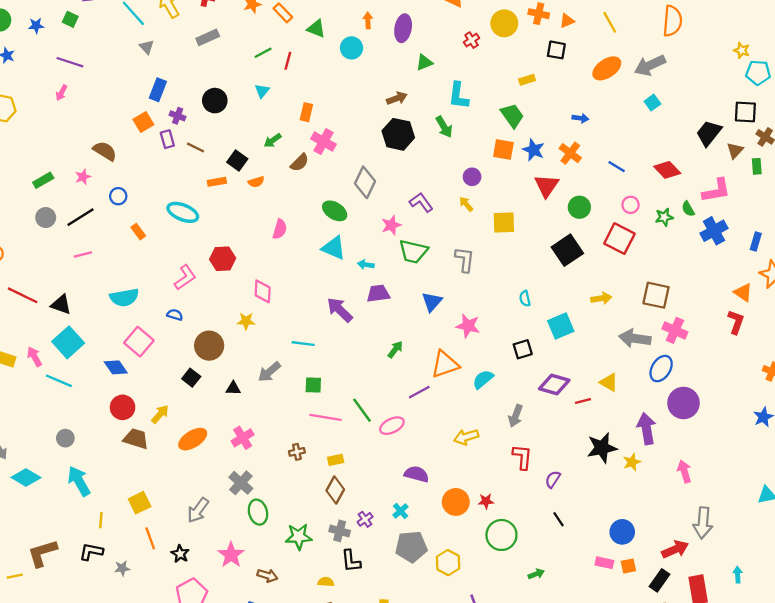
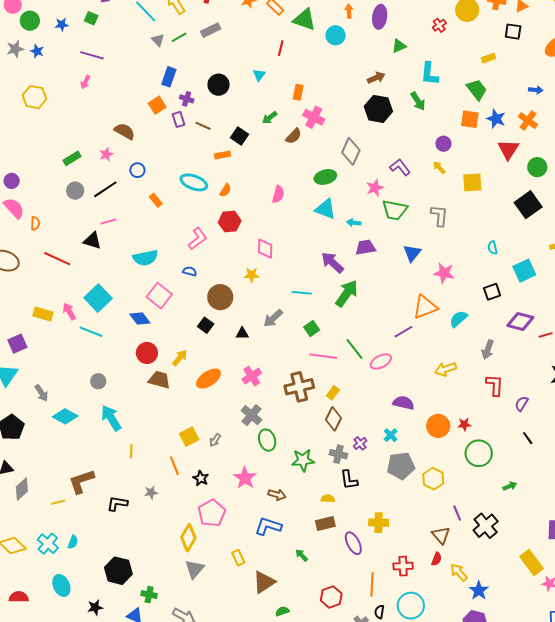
green triangle: (316, 29) -> (304, 20), size x1.4
green line: (263, 53) -> (179, 37), moved
orange semicircle: (256, 182) -> (225, 190), moved, turned -40
green ellipse: (335, 211) -> (325, 177), turned -45
black triangle: (61, 305) -> (92, 241), moved
green arrow: (395, 349) -> (347, 293), moved, size x1.8
green square: (313, 385) -> (312, 328), turned -35
brown cross: (297, 452) -> (299, 387), size x2.0
yellow rectangle: (336, 460) -> (333, 393), turned -40
yellow square: (140, 503) -> (189, 437), moved
gray arrow: (198, 510) -> (215, 440), size x0.6
black L-shape: (91, 552) -> (117, 504), moved

